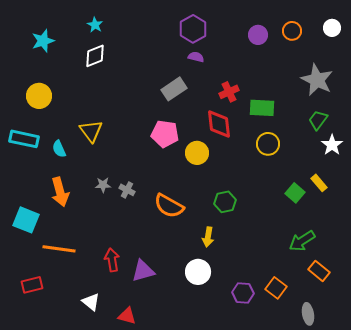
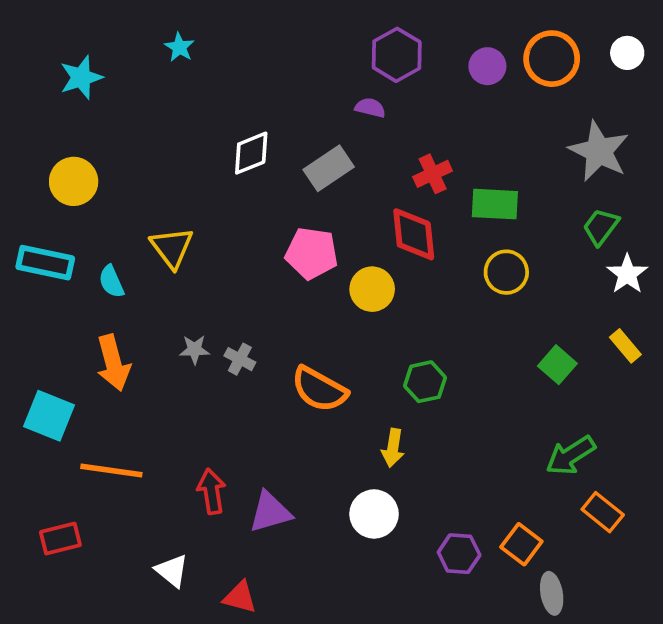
purple hexagon: (193, 29) -> (397, 55), moved
orange circle: (292, 31) -> (552, 59), size x1.5
white diamond: (95, 56) -> (251, 153), moved
yellow rectangle: (319, 183) -> (625, 346), moved
gray ellipse: (308, 314) -> (552, 593), moved

